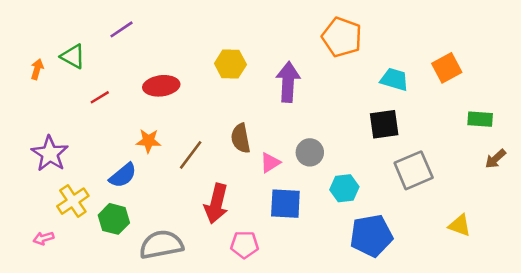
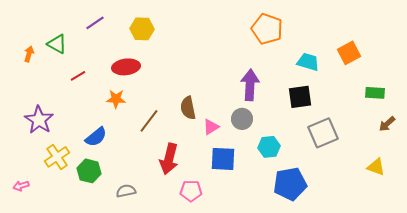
yellow hexagon: (230, 64) -> (142, 29), moved
purple arrow: (288, 82) -> (250, 85), moved
orange star: (148, 141) -> (116, 99), moved
yellow triangle: (460, 225) -> (376, 167), moved
pink arrow: (43, 238) -> (21, 186), moved
gray semicircle: (161, 245) -> (126, 191), size x0.6

